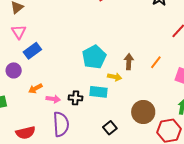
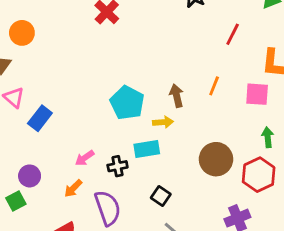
purple circle: (14, 70) -> (30, 176), moved
orange arrow: (35, 89) -> (73, 188), moved
pink arrow: (53, 99) -> (85, 158), moved, turned 152
black square: (110, 128) -> (161, 196), moved

